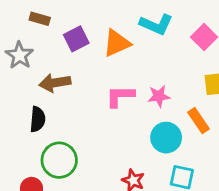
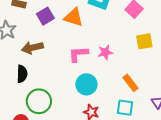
orange triangle: (117, 43) -> (74, 17), turned 45
orange rectangle: (199, 121) -> (131, 83), moved
cyan circle: (166, 138) -> (86, 84), moved

